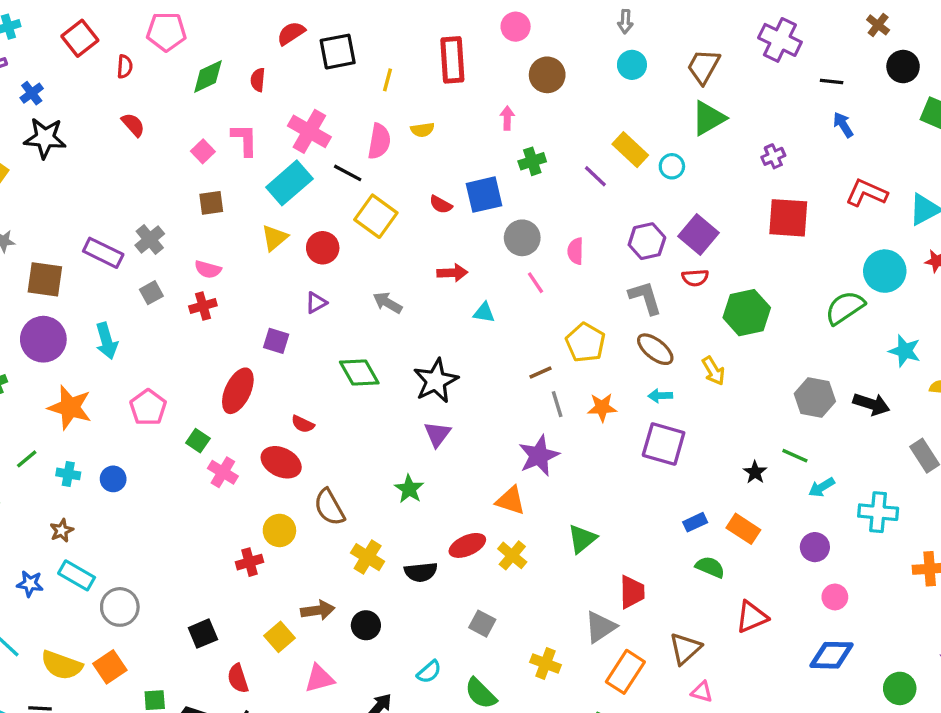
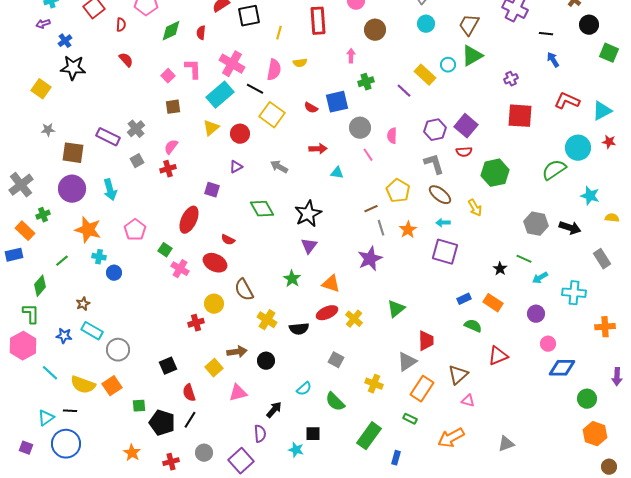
cyan circle: (672, 166) -> (448, 65), moved
pink semicircle: (208, 269) -> (171, 147), turned 112
orange star: (602, 407) -> (408, 230), turned -30
cyan cross: (68, 474) -> (99, 257), moved
orange triangle: (511, 501) -> (331, 284), moved
blue diamond: (832, 655) -> (562, 368), moved

